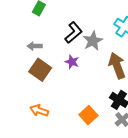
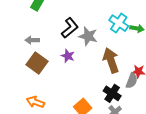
gray star: (93, 41) -> (88, 36), turned -30

